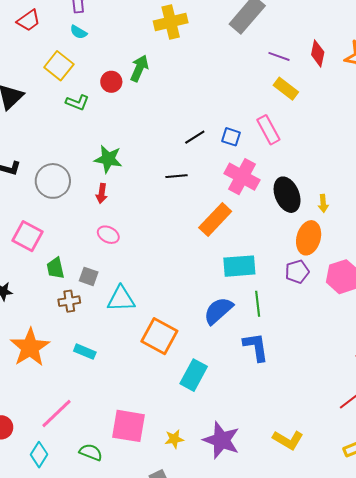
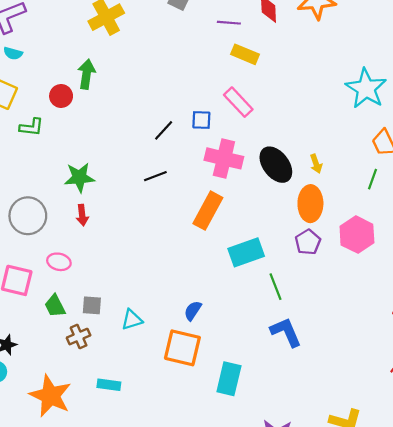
pink ellipse: (108, 235) -> (59, 262), moved
cyan triangle: (121, 299) -> (132, 320), size x0.7
blue semicircle: (218, 311) -> (193, 311), moved, size x0.6

